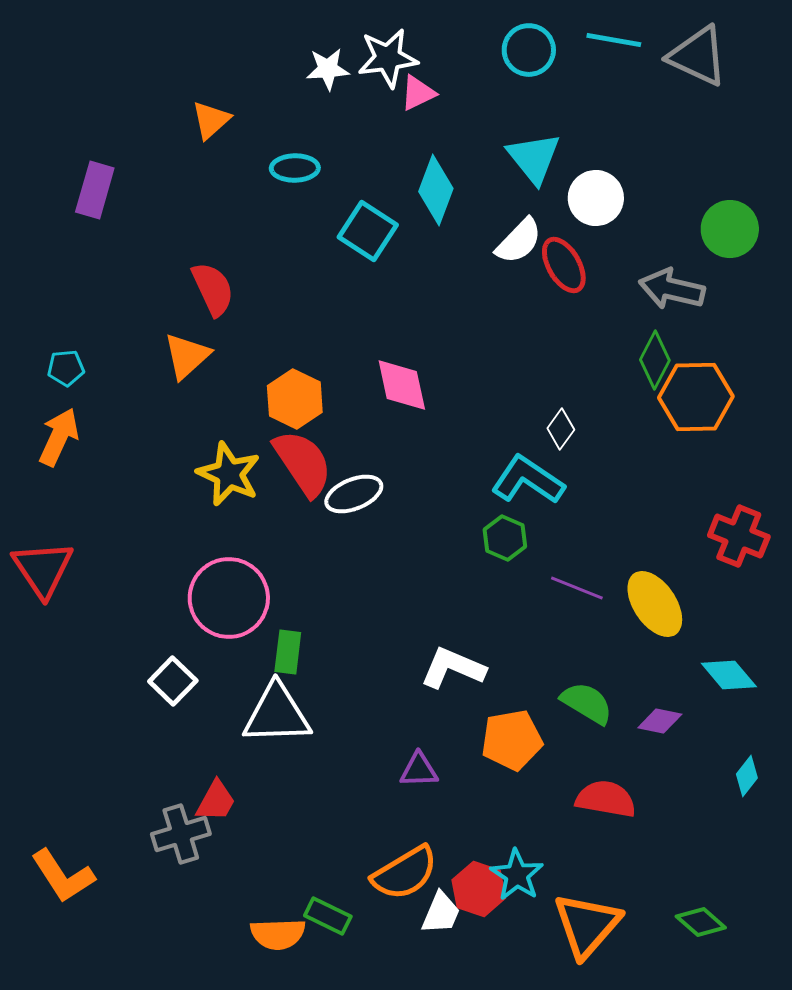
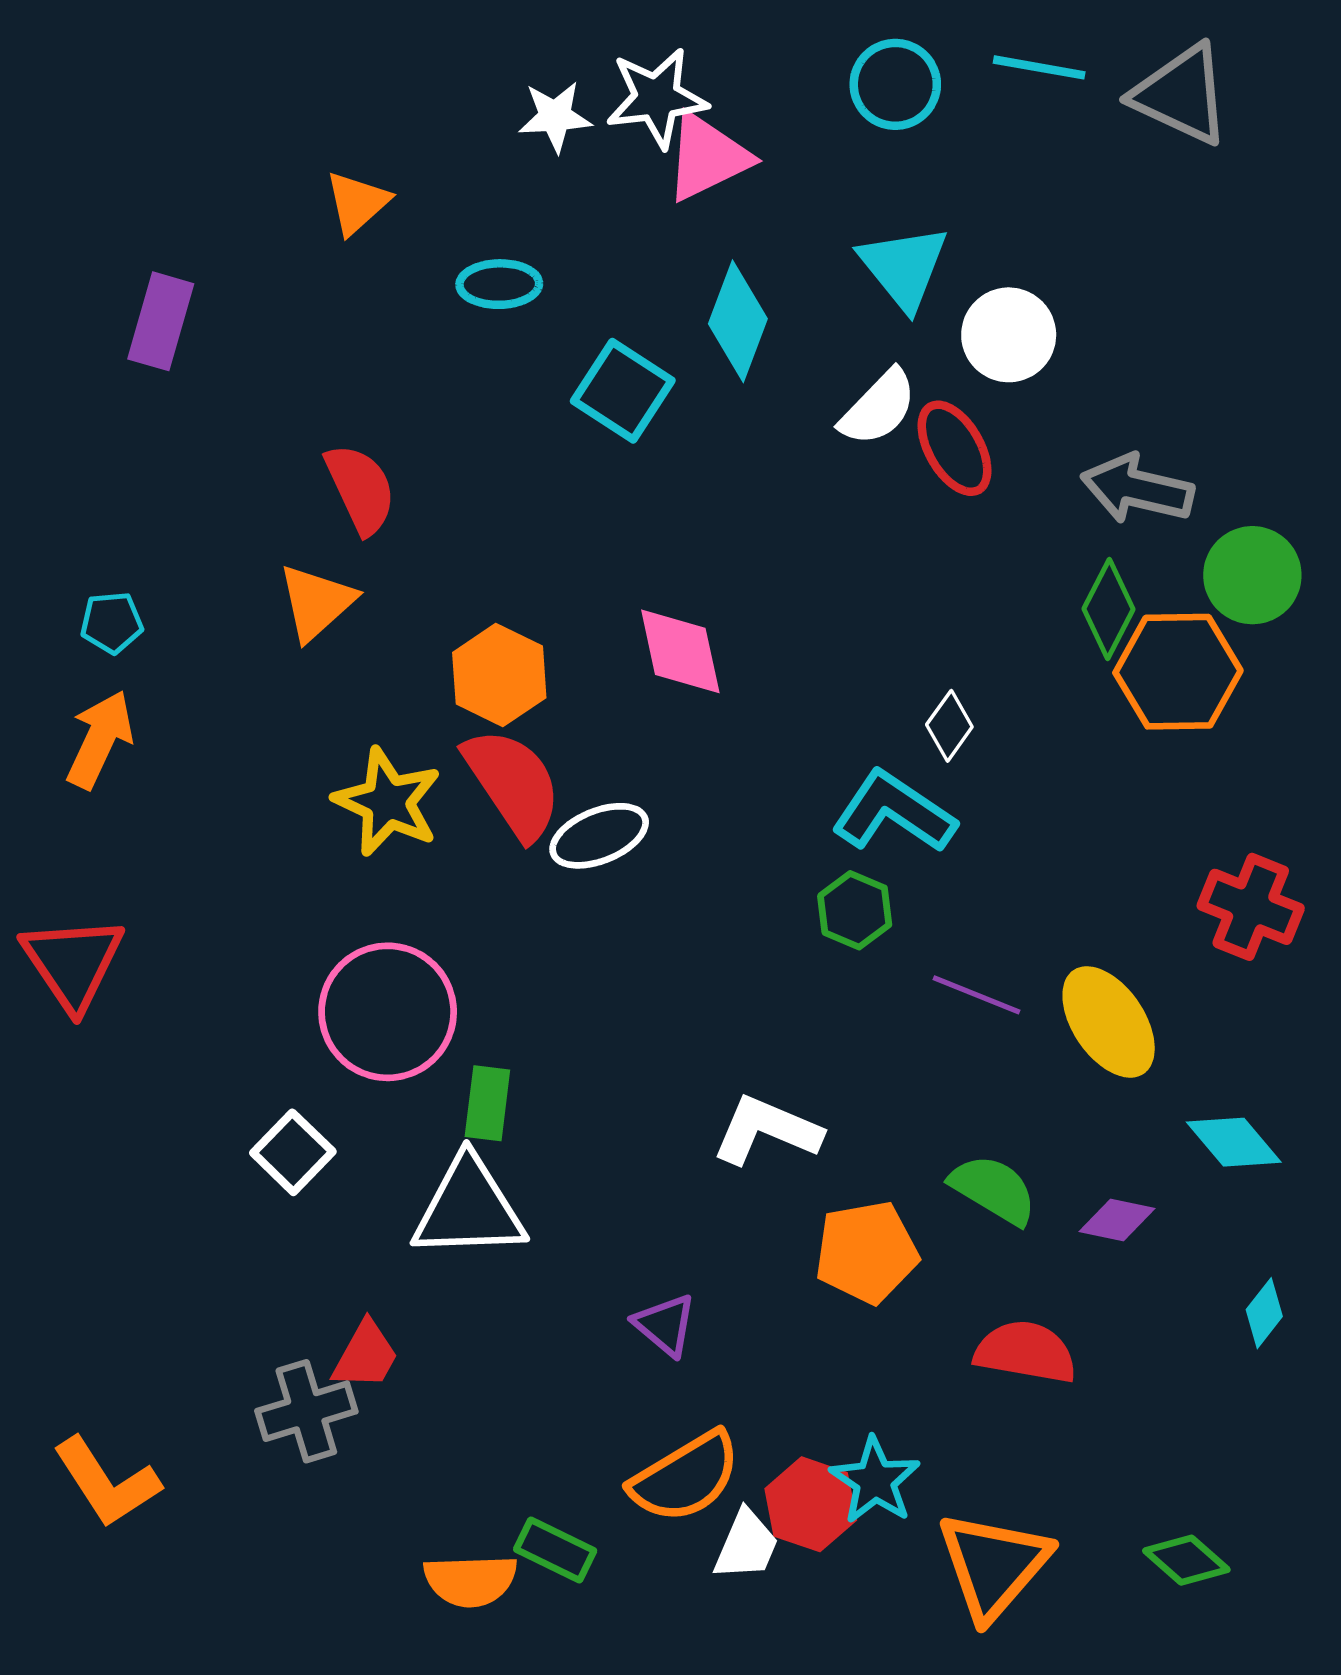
pink triangle: (418, 93) -> (707, 157), size x1.5
green circle: (730, 229) -> (1252, 575), moved
purple triangle: (419, 770) -> (665, 1325), moved, turned 42

